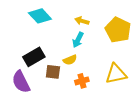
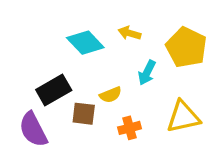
cyan diamond: (40, 16) -> (85, 43), moved
cyan arrow: (78, 40) -> (147, 73), moved

